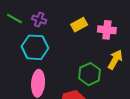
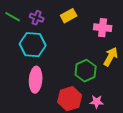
yellow rectangle: (79, 25) -> (69, 16), moved

